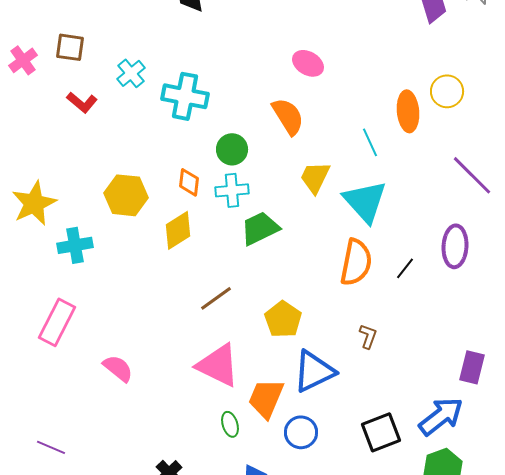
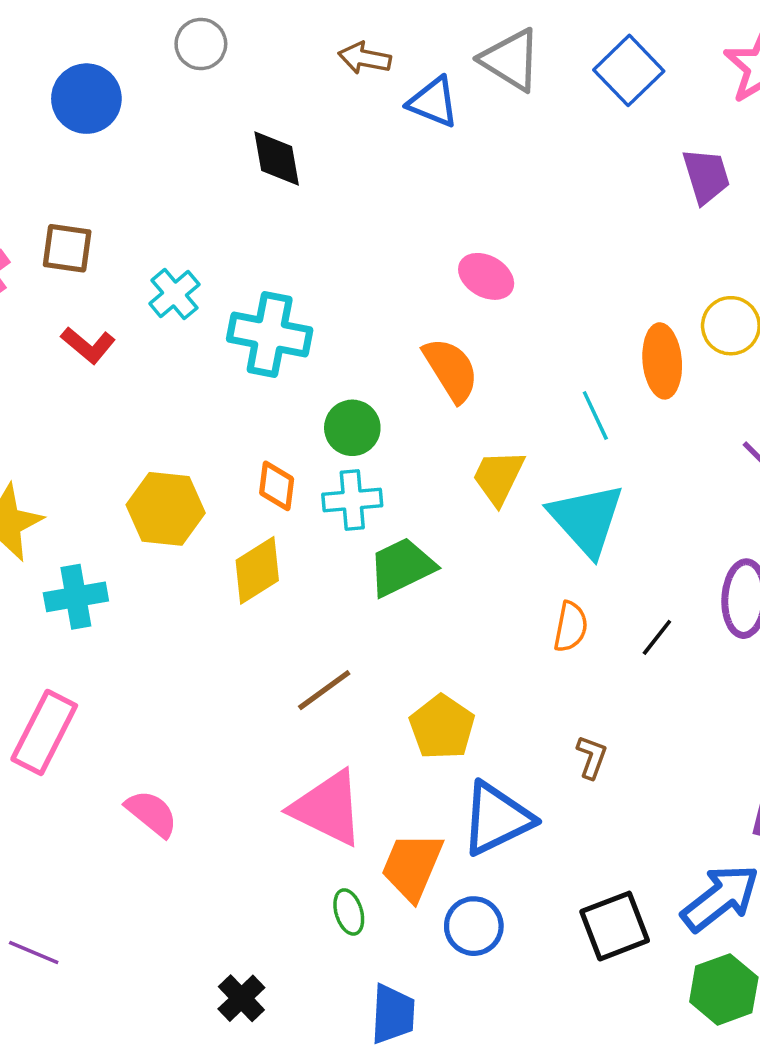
orange semicircle: (356, 262) -> (571, 627), size x0.6

